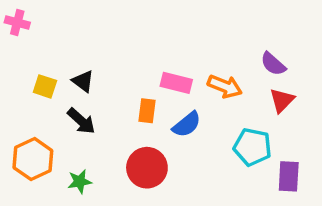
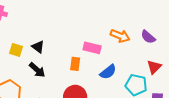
orange arrow: (225, 86) -> (120, 36), moved
red triangle: (282, 100) -> (154, 67), moved
blue semicircle: (187, 124) -> (108, 72), moved

